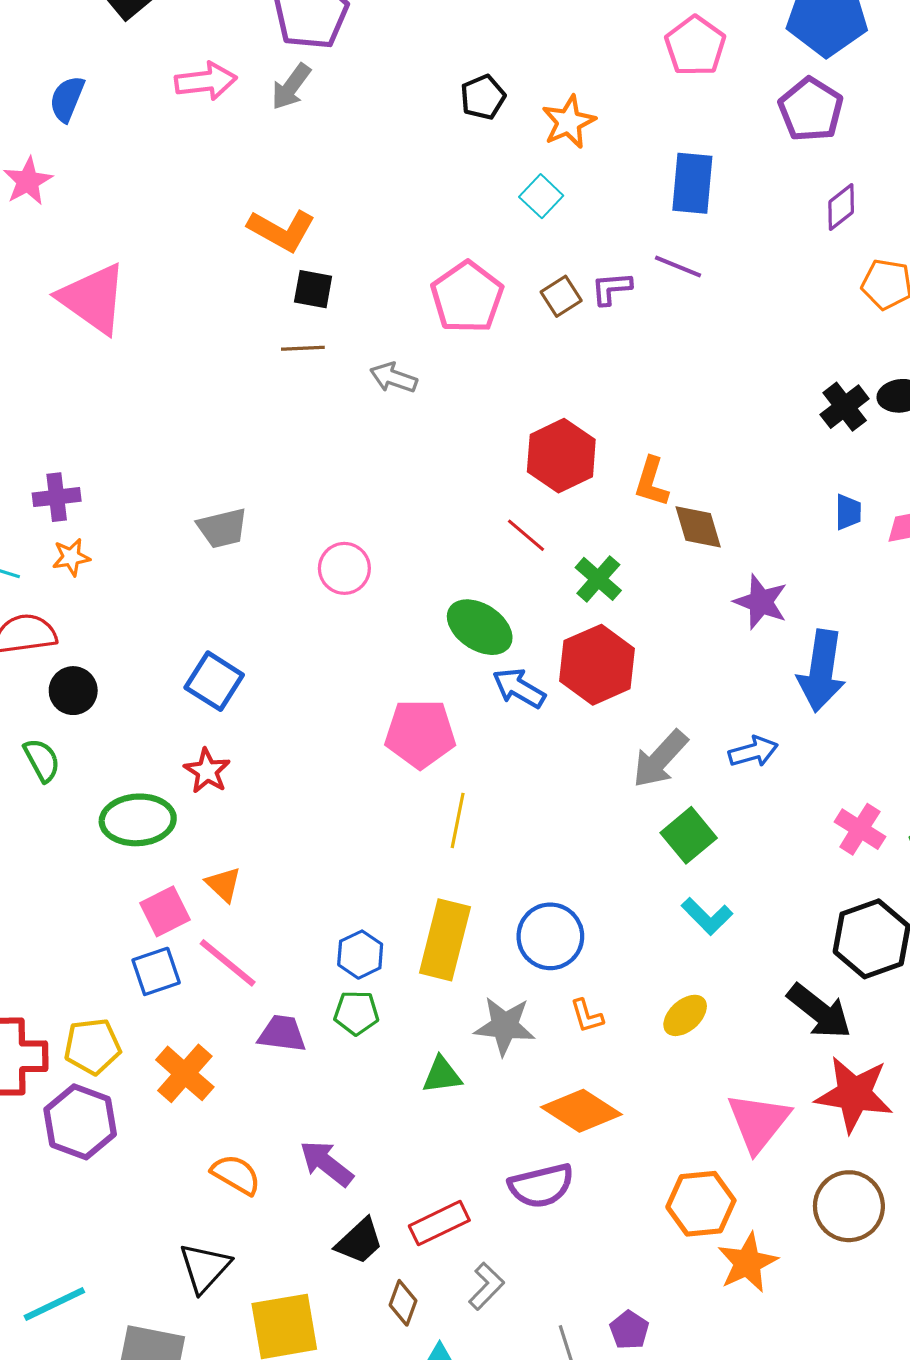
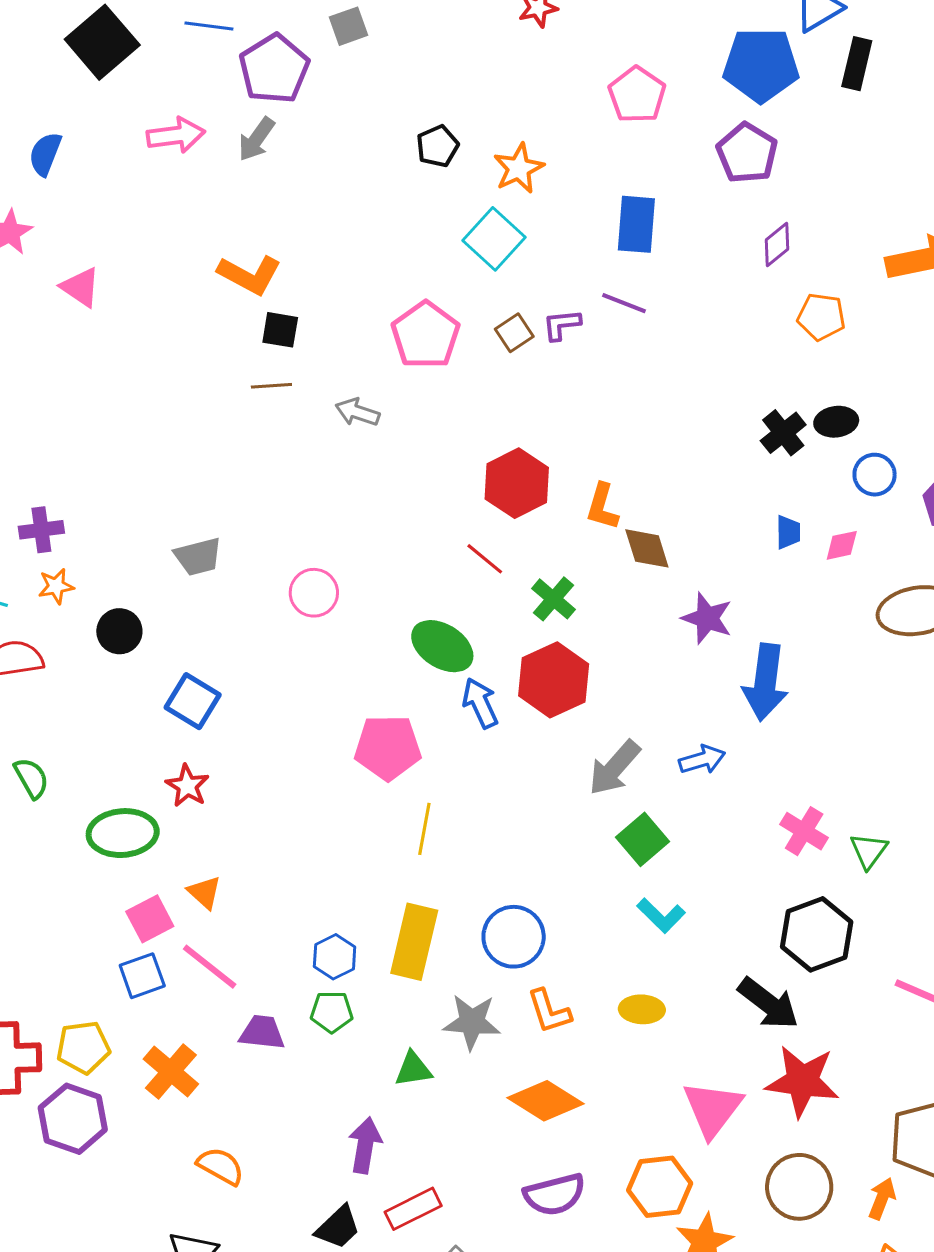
cyan square: (541, 196) -> (494, 239), size x1.5
pink triangle: (93, 299) -> (81, 287), moved, size x0.6
blue arrow: (519, 688) -> (480, 703), turned 36
black circle: (73, 691) -> (119, 631), moved
yellow ellipse: (685, 1015) -> (642, 1009), turned 45
orange L-shape: (587, 1016) -> (549, 1011), size x1.4
purple arrow: (326, 1163) -> (365, 1145), moved, turned 62
purple semicircle: (541, 1186) -> (555, 1195), moved

